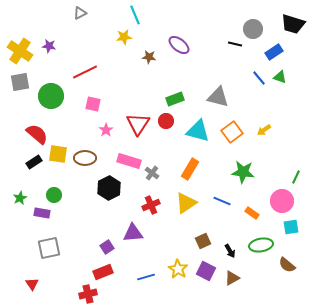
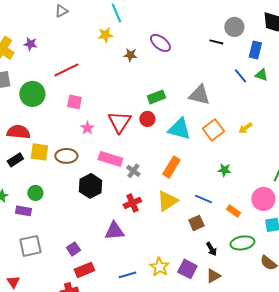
blue rectangle: (274, 52) -> (255, 50), turned -42
red semicircle: (37, 134) -> (18, 132), turned -35
green star: (243, 172) -> (224, 170), size x0.6
brown square: (203, 241) -> (196, 223), moved
purple square: (107, 247) -> (73, 249), moved

